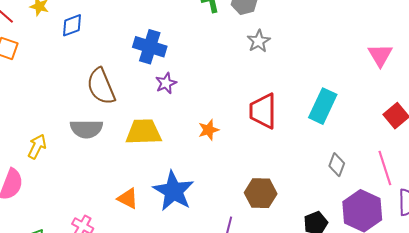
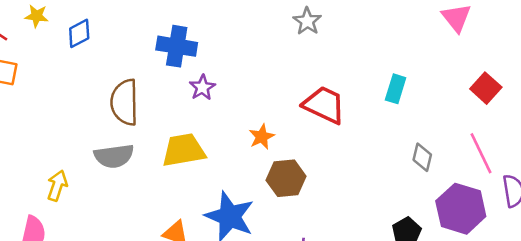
brown semicircle: (101, 86) -> (124, 102), turned 30
cyan rectangle: (323, 106) -> (396, 89), size x0.7
red trapezoid: (263, 111) -> (324, 105), turned 123
brown hexagon: (261, 193) -> (286, 178), moved

